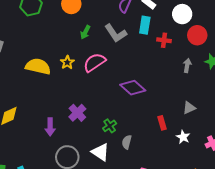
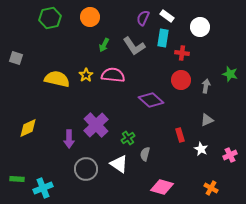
red circle: (197, 35) -> (181, 80), moved
pink semicircle: (94, 62) -> (113, 75), turned 40
gray arrow: (187, 65) -> (206, 86), moved
purple cross: (77, 113) -> (96, 125), size x1.4

